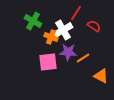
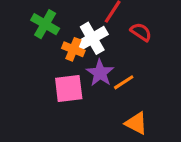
purple star: (68, 52) -> (100, 73), turned 30
orange triangle: (101, 76) -> (136, 123), moved

